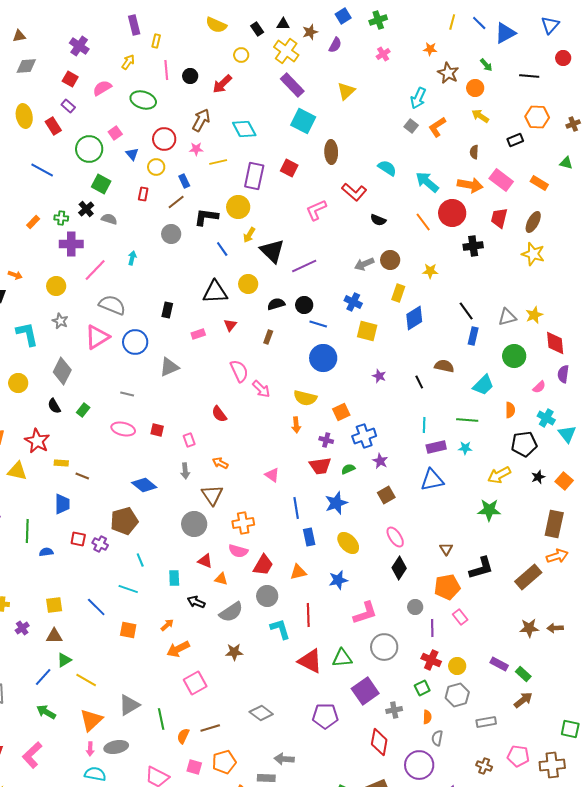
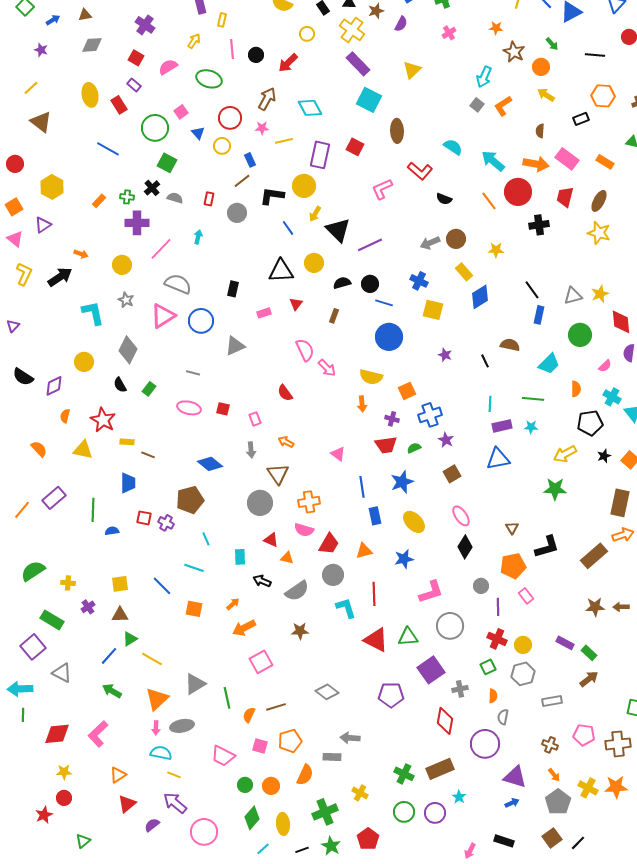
red rectangle: (143, 194) -> (209, 199), moved
yellow rectangle: (398, 293) -> (464, 272), turned -60

